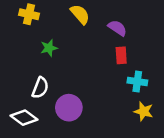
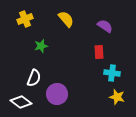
yellow cross: (29, 14) -> (25, 19), turned -35
purple semicircle: (117, 28) -> (105, 26), moved

